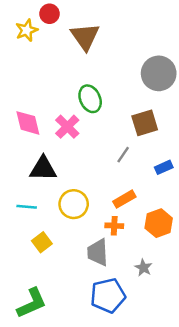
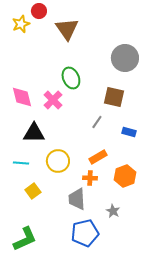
brown square: (145, 123) -> (114, 97), turned 30
blue rectangle: (164, 167) -> (129, 132), turned 40

